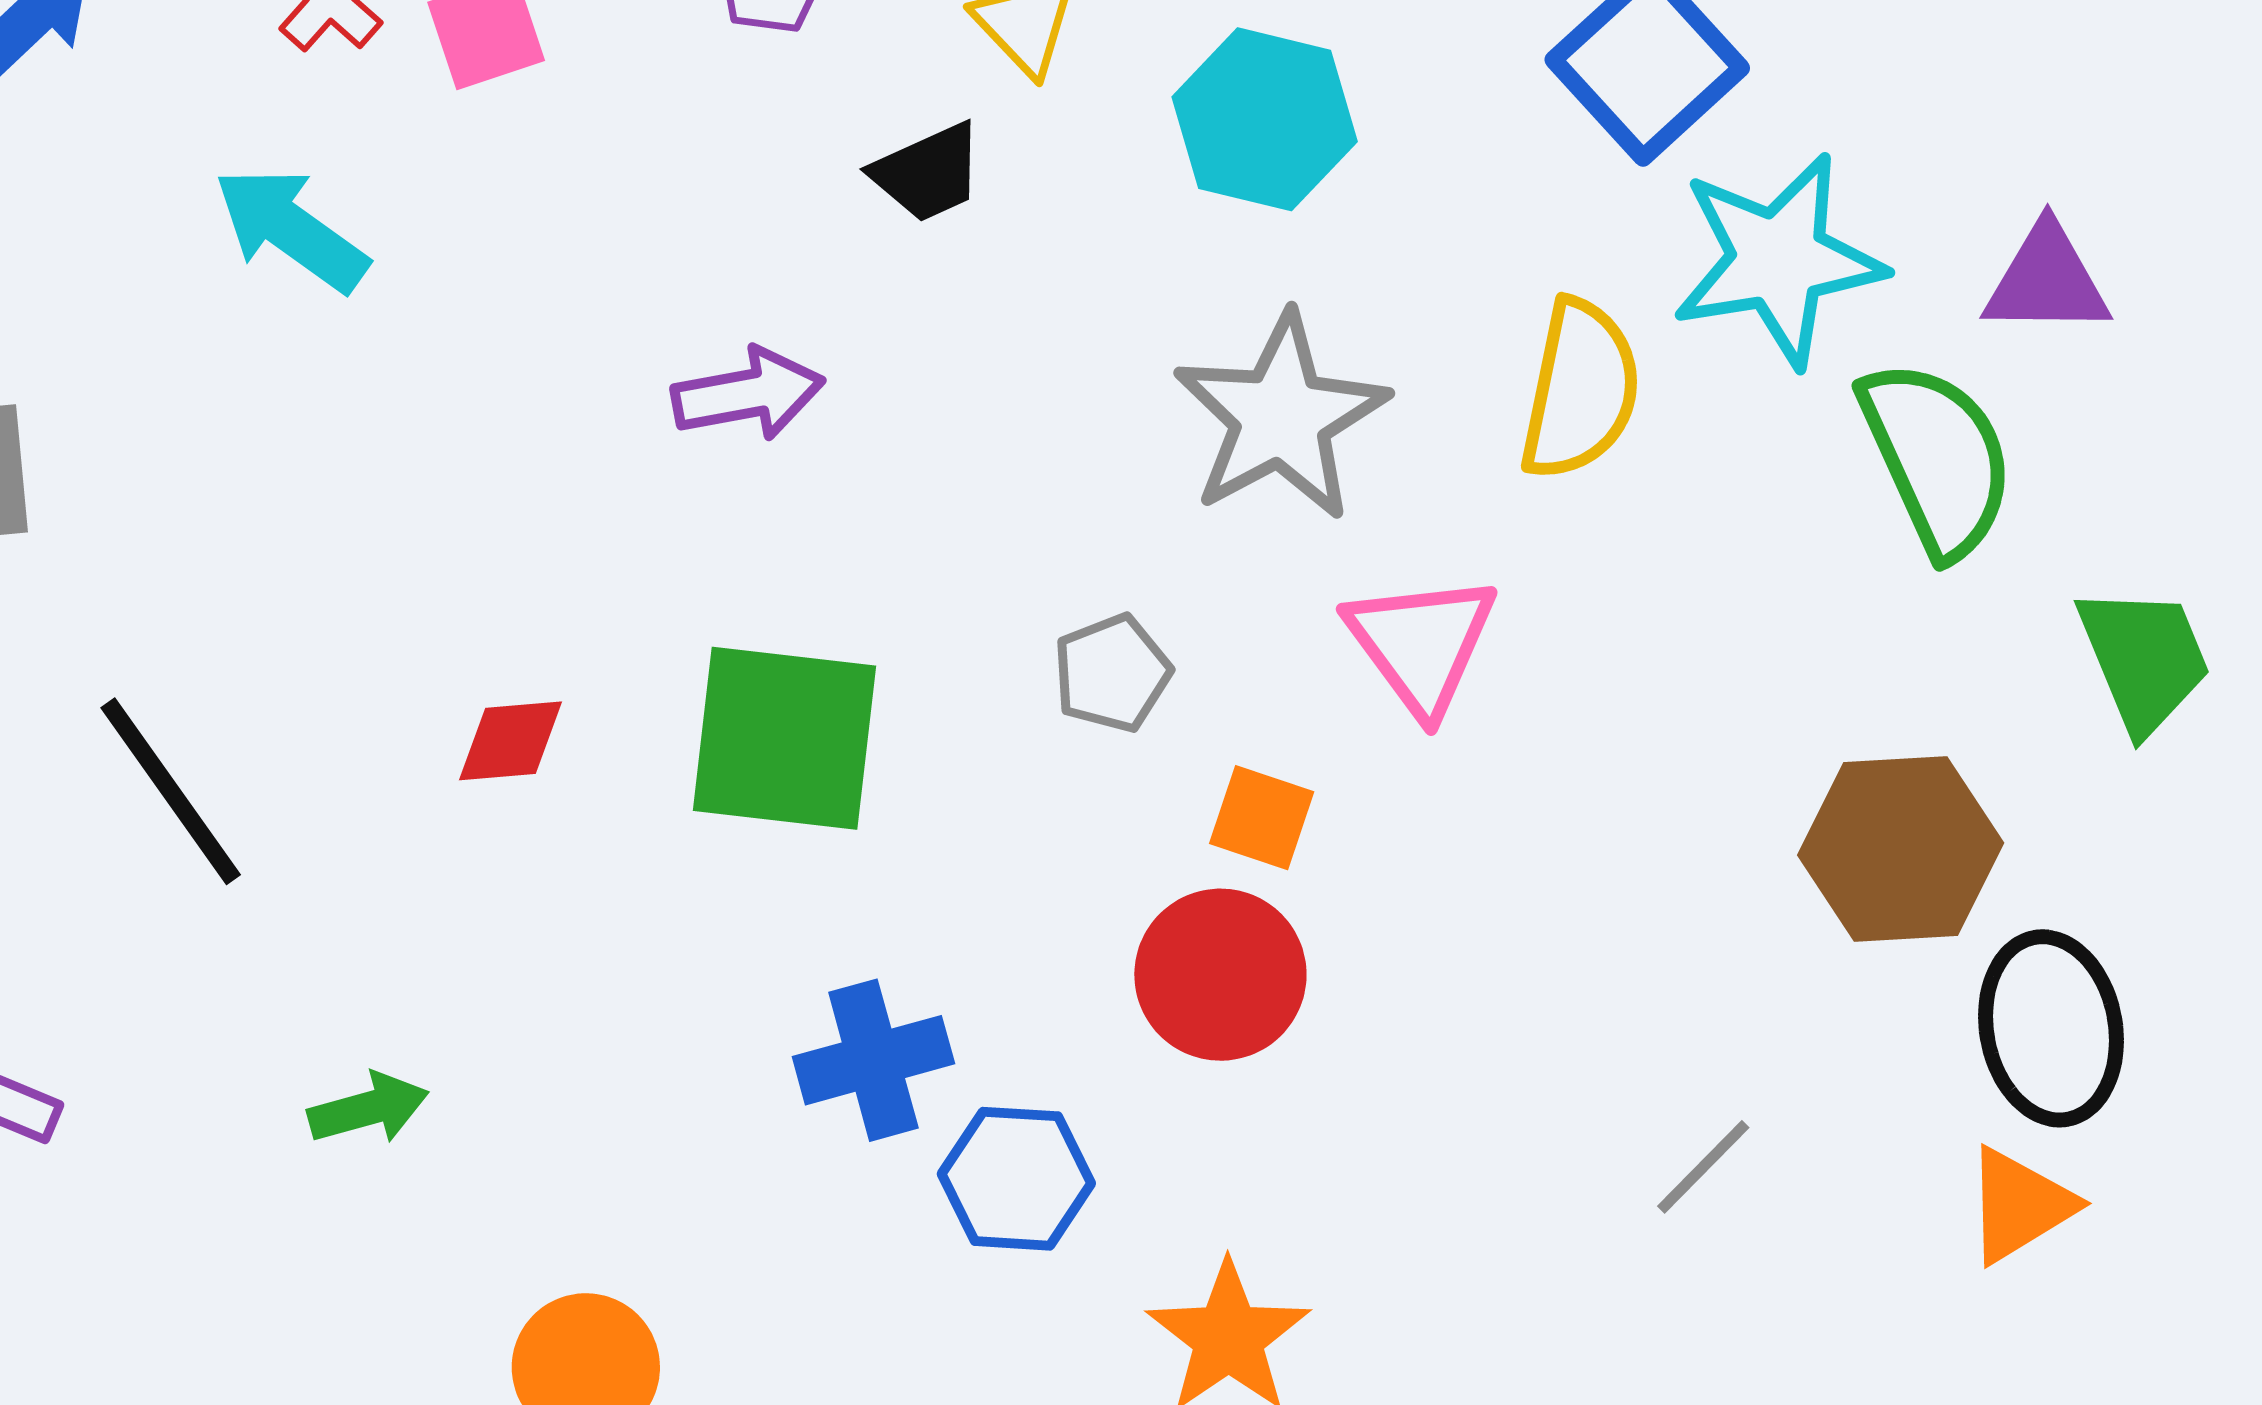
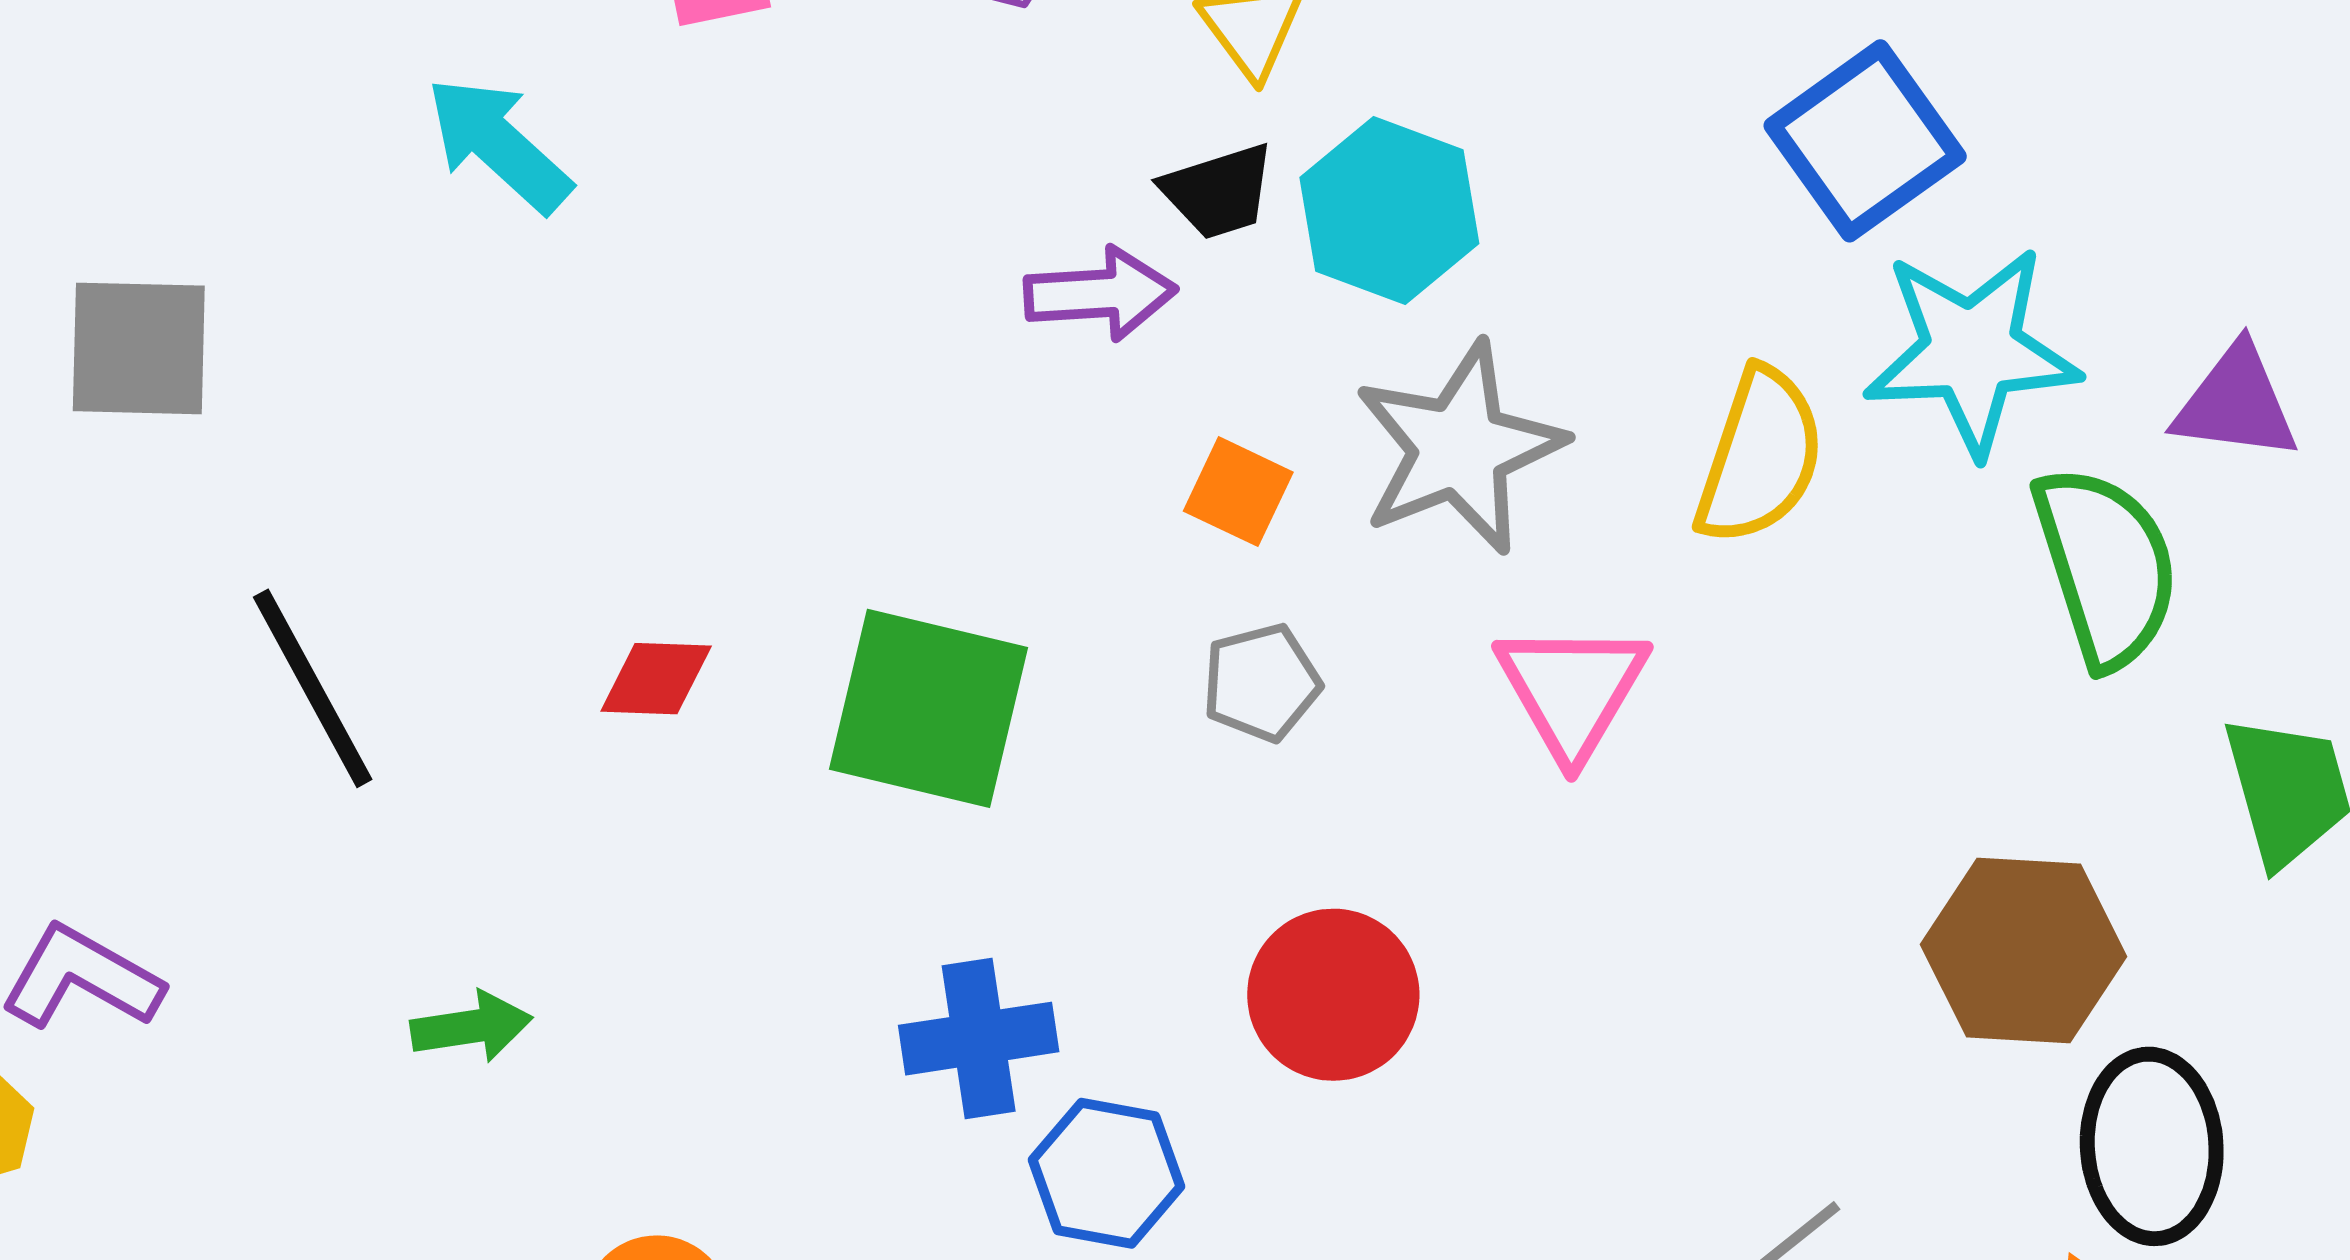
cyan hexagon: (1265, 119) -> (1389, 211), moved
black trapezoid: (928, 173) -> (1218, 191), moved
purple arrow: (748, 394) -> (1100, 294), moved
orange square: (1262, 818) -> (1238, 492), moved

